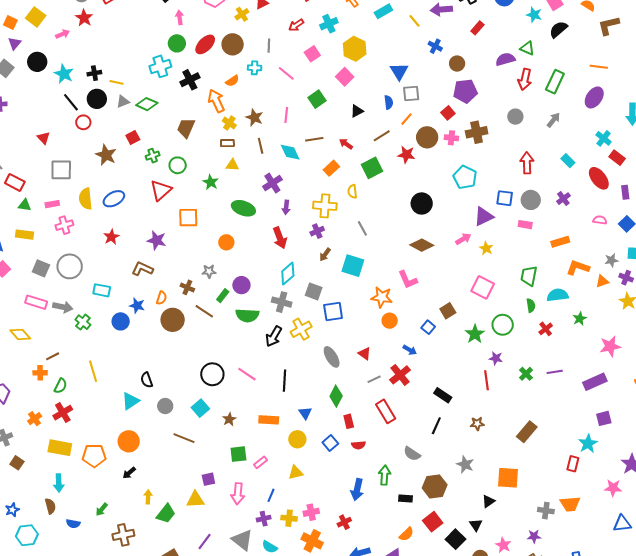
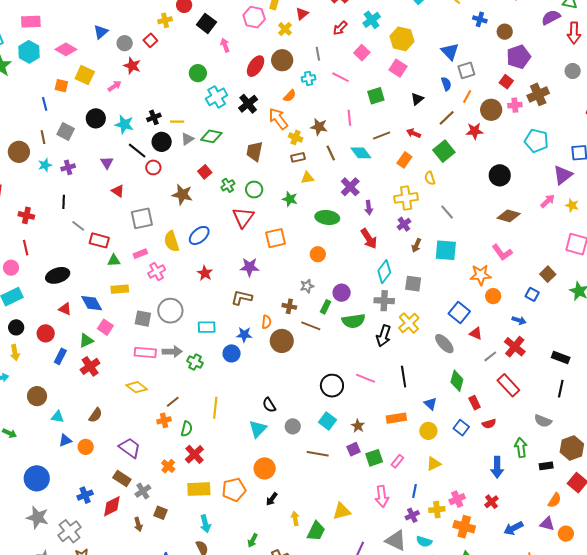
purple triangle: (15, 43) -> (107, 163), moved
green circle: (177, 43) -> (198, 73), moved
green square: (317, 99) -> (376, 96), turned 30
blue square: (333, 311) -> (459, 312), moved, turned -30
yellow line: (93, 371) -> (215, 408), turned 35
purple square: (208, 479) -> (353, 449), moved

